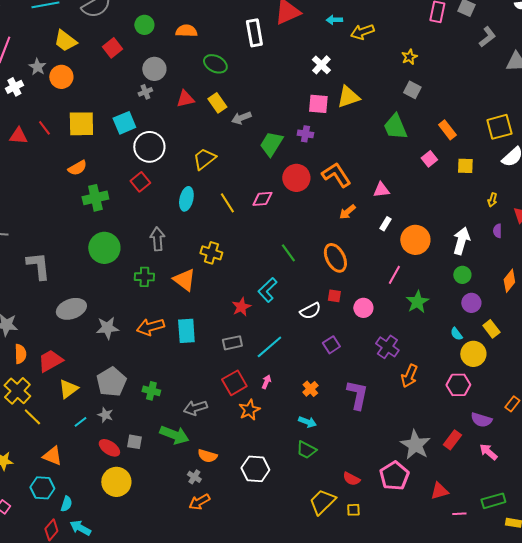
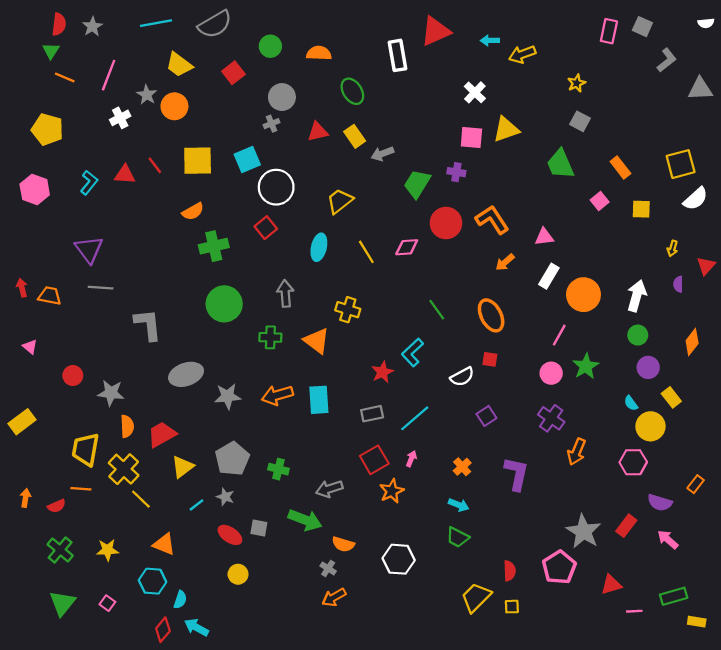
green ellipse: (215, 64) -> (352, 91), turned 30
white rectangle: (385, 224) -> (549, 276), size x1.5
pink circle: (363, 308) -> (551, 373), moved
red semicircle: (351, 479) -> (510, 571), turned -120
yellow circle: (116, 482) -> (238, 574), size x0.6

